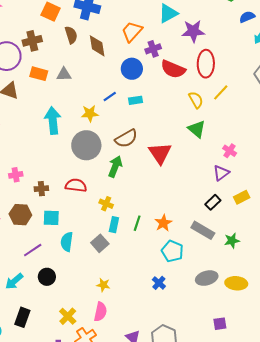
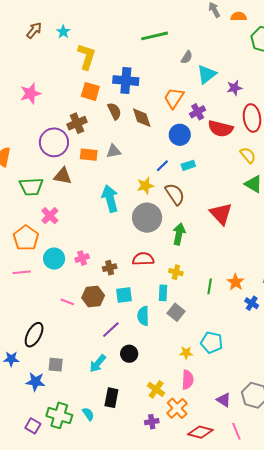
purple star: (193, 31) -> (234, 88), size x0.7
brown semicircle: (126, 139) -> (175, 194), moved, turned -85
cyan rectangle: (114, 225) -> (163, 293), moved
cyan pentagon: (172, 251) -> (212, 342), moved
blue cross: (159, 283) -> (252, 303), moved

